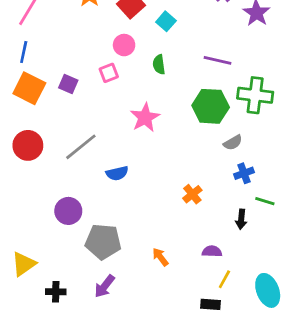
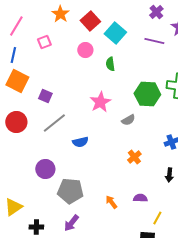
cyan square: (166, 21) -> (115, 33), size x1.5
purple line: (217, 60) -> (154, 41), moved
pink square: (109, 73) -> (44, 42), moved
purple square: (68, 84) -> (45, 96), moved
gray semicircle: (233, 143) -> (128, 120), moved
purple semicircle: (212, 251) -> (140, 198), moved

